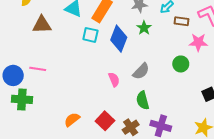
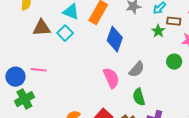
green star: (144, 28) -> (158, 31), moved
cyan square: (90, 35) -> (65, 33), moved, turned 35
pink semicircle: (114, 80) -> (111, 78), size x1.5
green cross: (22, 99) -> (24, 99), turned -30

